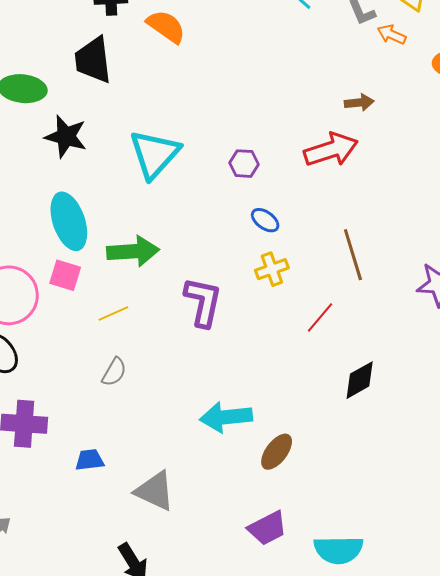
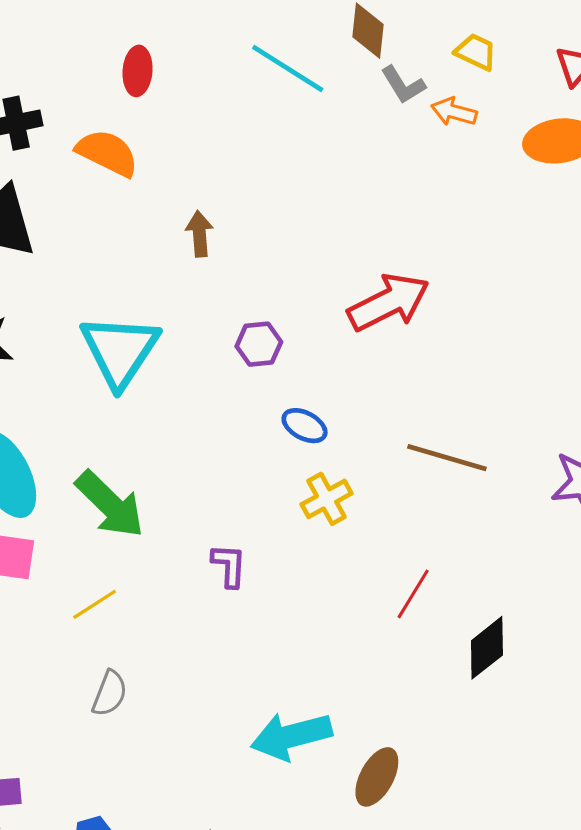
brown arrow: (359, 102) -> (199, 234), moved, turned -80
green arrow: (133, 251) -> (110, 504), turned 57
brown line: (353, 255) -> (447, 458), turned -48
purple L-shape: (203, 302) -> (229, 565), size x0.6
red line: (320, 318) -> (413, 594), moved

